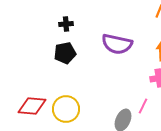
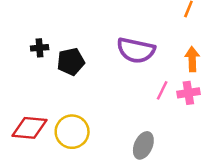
black cross: (66, 24) -> (40, 48), moved
pink line: (143, 106) -> (162, 90), moved

